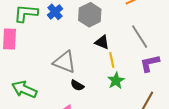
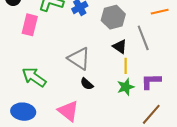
gray line: (140, 37) -> (143, 38), moved
purple L-shape: (150, 63) -> (151, 81), moved

